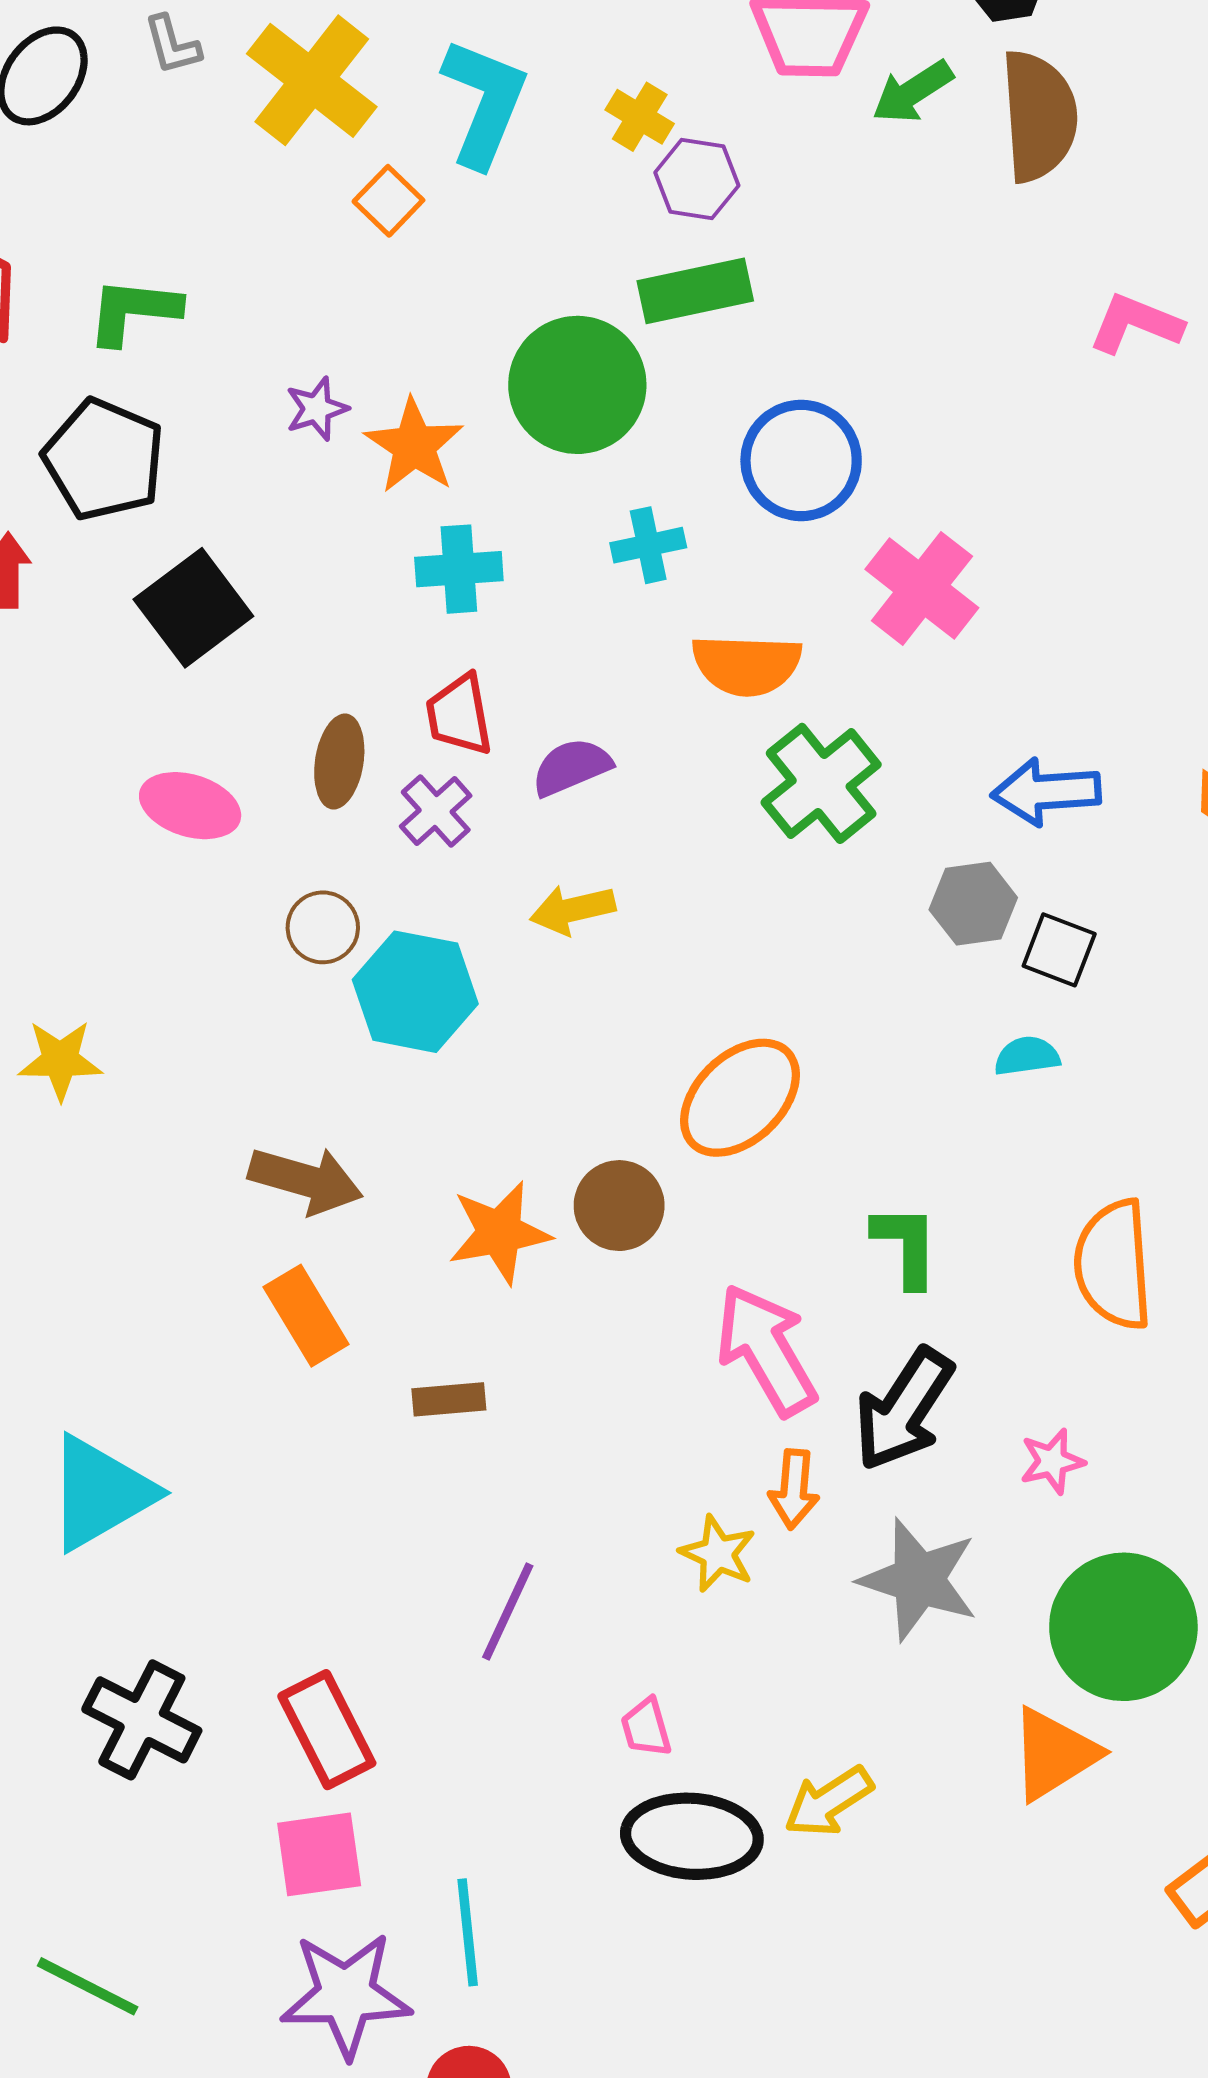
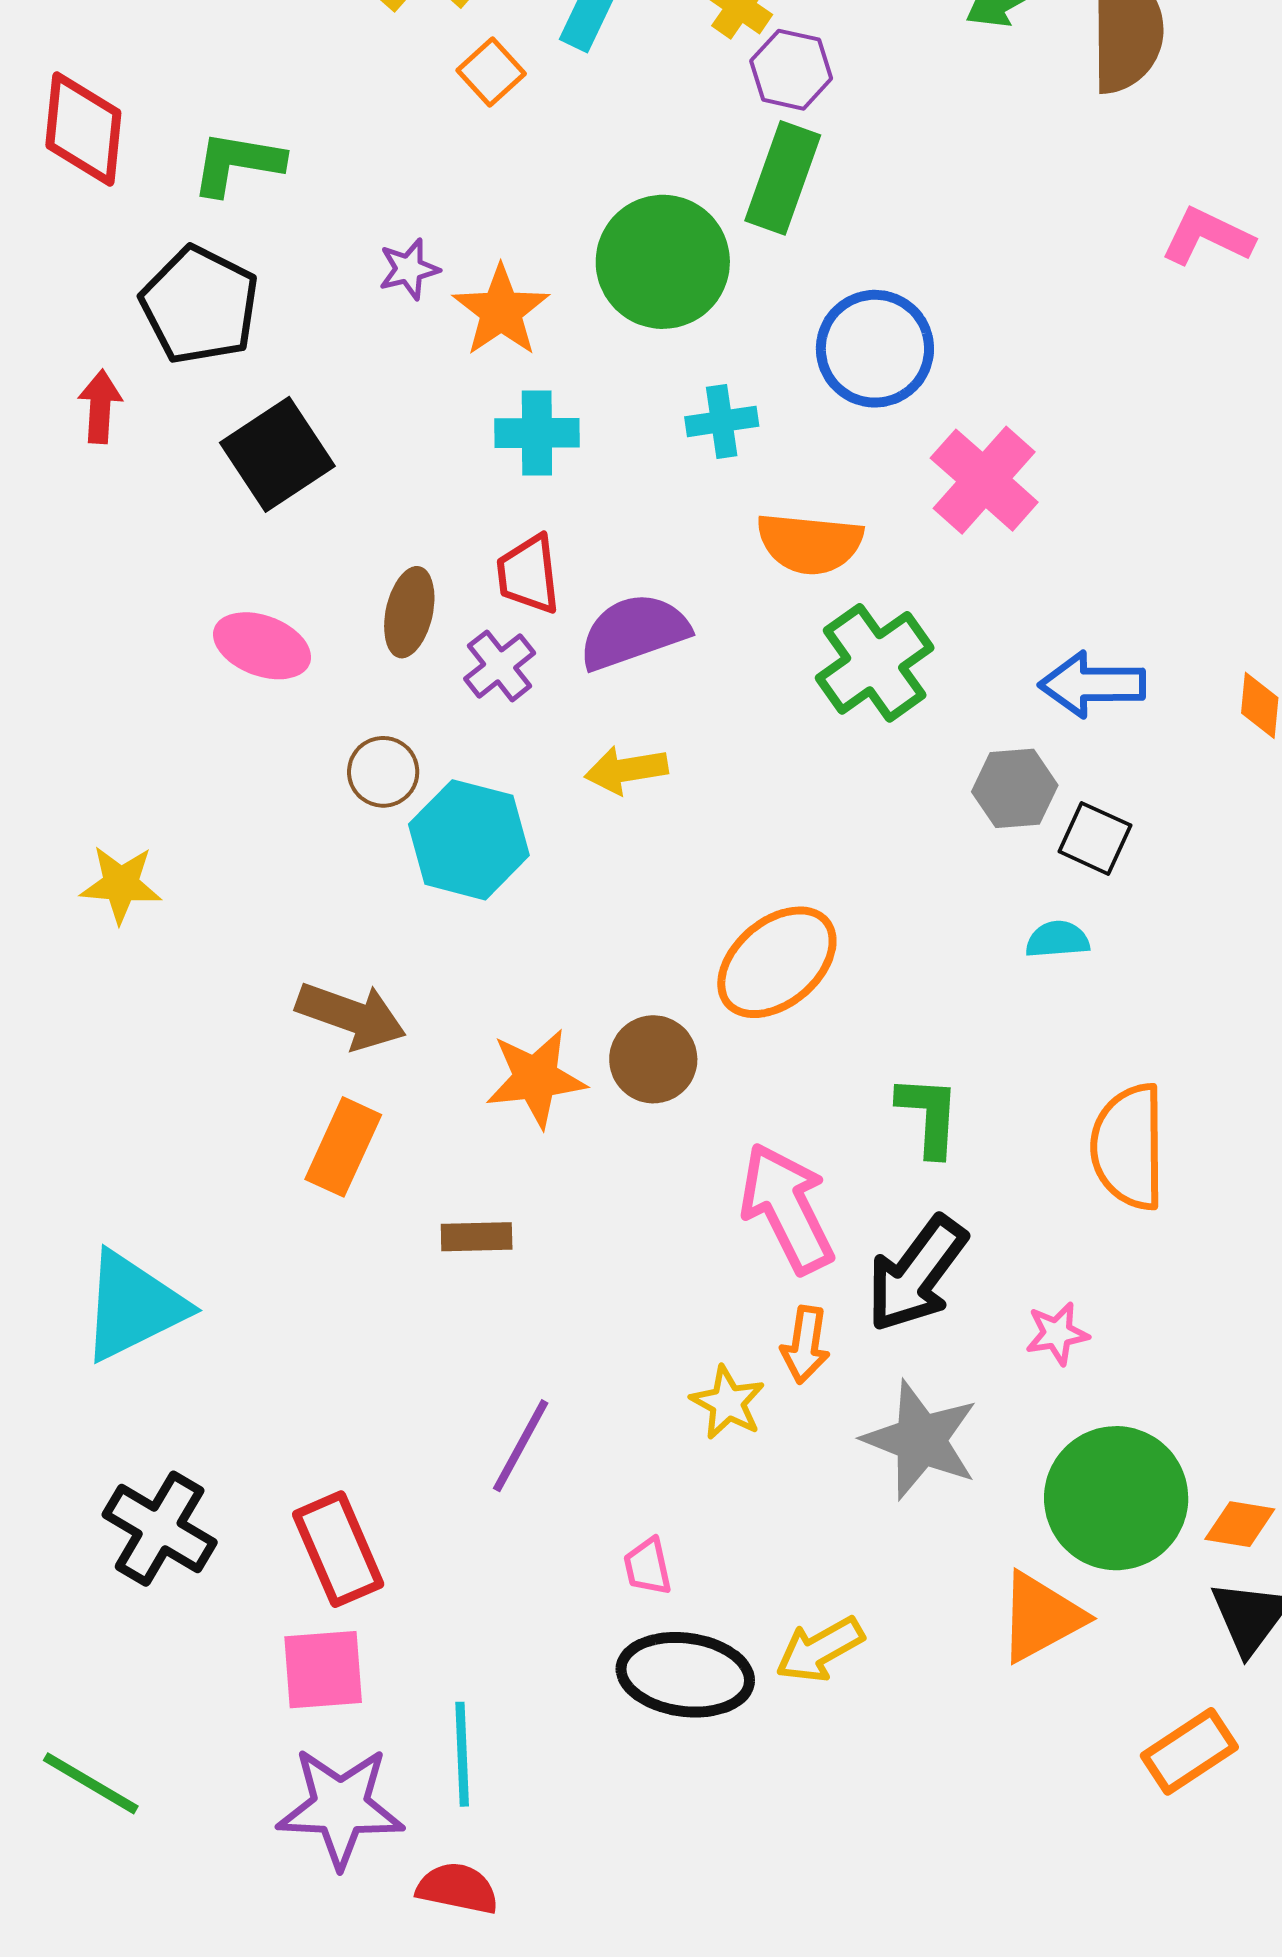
green rectangle: (695, 291) -> (783, 178), turned -62
purple semicircle: (571, 767) -> (634, 632), size x1.4
orange rectangle: (306, 1316) -> (343, 1147), turned 52

